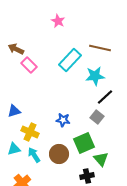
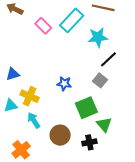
pink rectangle: (29, 65) -> (43, 26), moved
cyan triangle: (14, 149) -> (11, 106), moved
brown circle: (59, 154) -> (60, 135), moved

